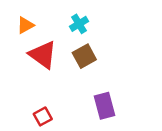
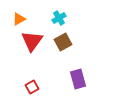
red triangle: (43, 55) -> (32, 41), turned 30

